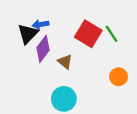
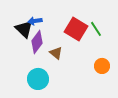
black triangle: (28, 34) -> (24, 29), turned -30
cyan circle: (64, 99) -> (38, 79), moved

